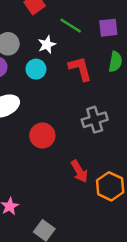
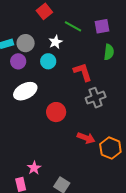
red L-shape: (80, 69) -> (83, 72), moved
red arrow: (79, 171) -> (86, 138), turned -36

